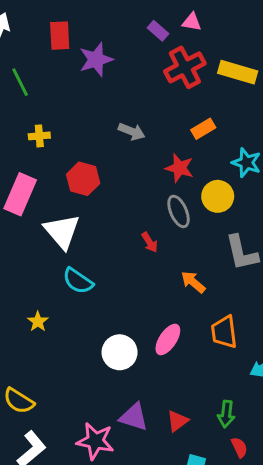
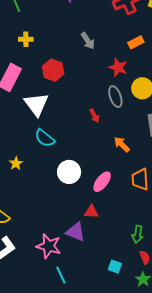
gray arrow: (132, 131) -> (88, 41), turned 30
white circle: (120, 352) -> (69, 172), moved
red triangle: (177, 421) -> (91, 212), moved, turned 35

